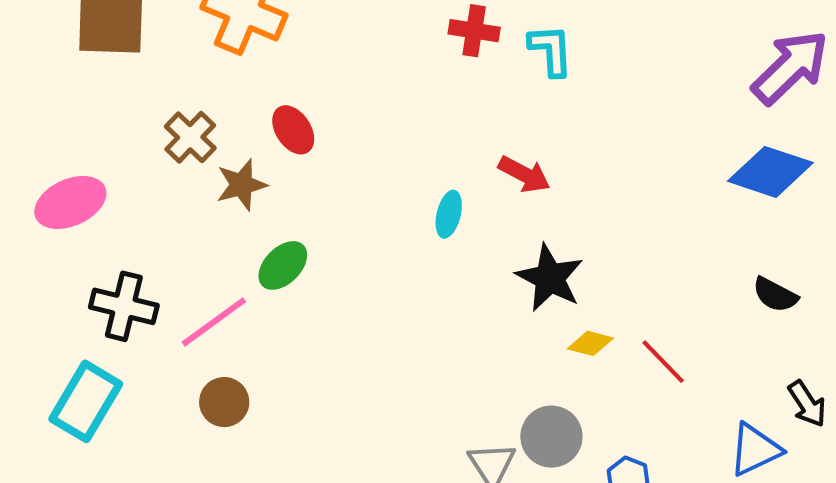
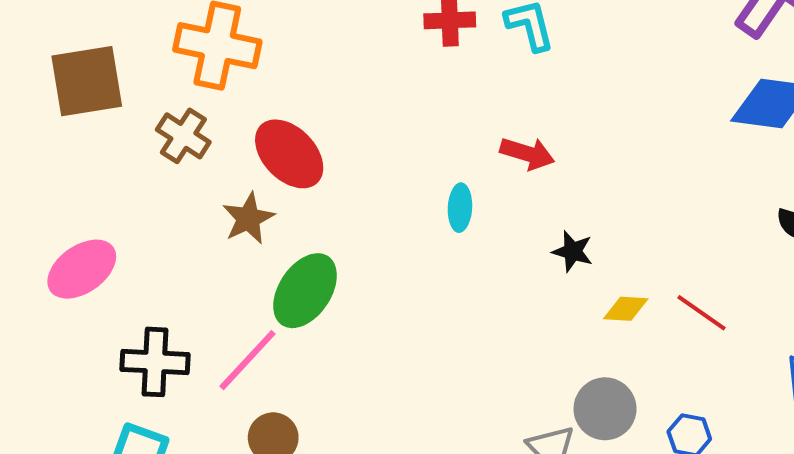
red ellipse: (293, 130) -> (289, 154), size x1.5
brown cross: (190, 137) -> (183, 136), moved
green ellipse: (283, 265) -> (305, 291), size x1.4
black star: (550, 278) -> (573, 251), size x0.6

